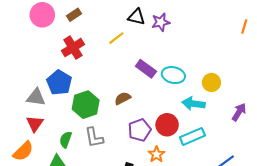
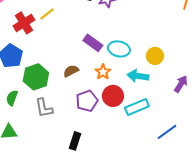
yellow line: (116, 38) -> (47, 14), moved
green semicircle: (66, 140) -> (12, 98), moved
orange star: (156, 154) -> (103, 72), moved

